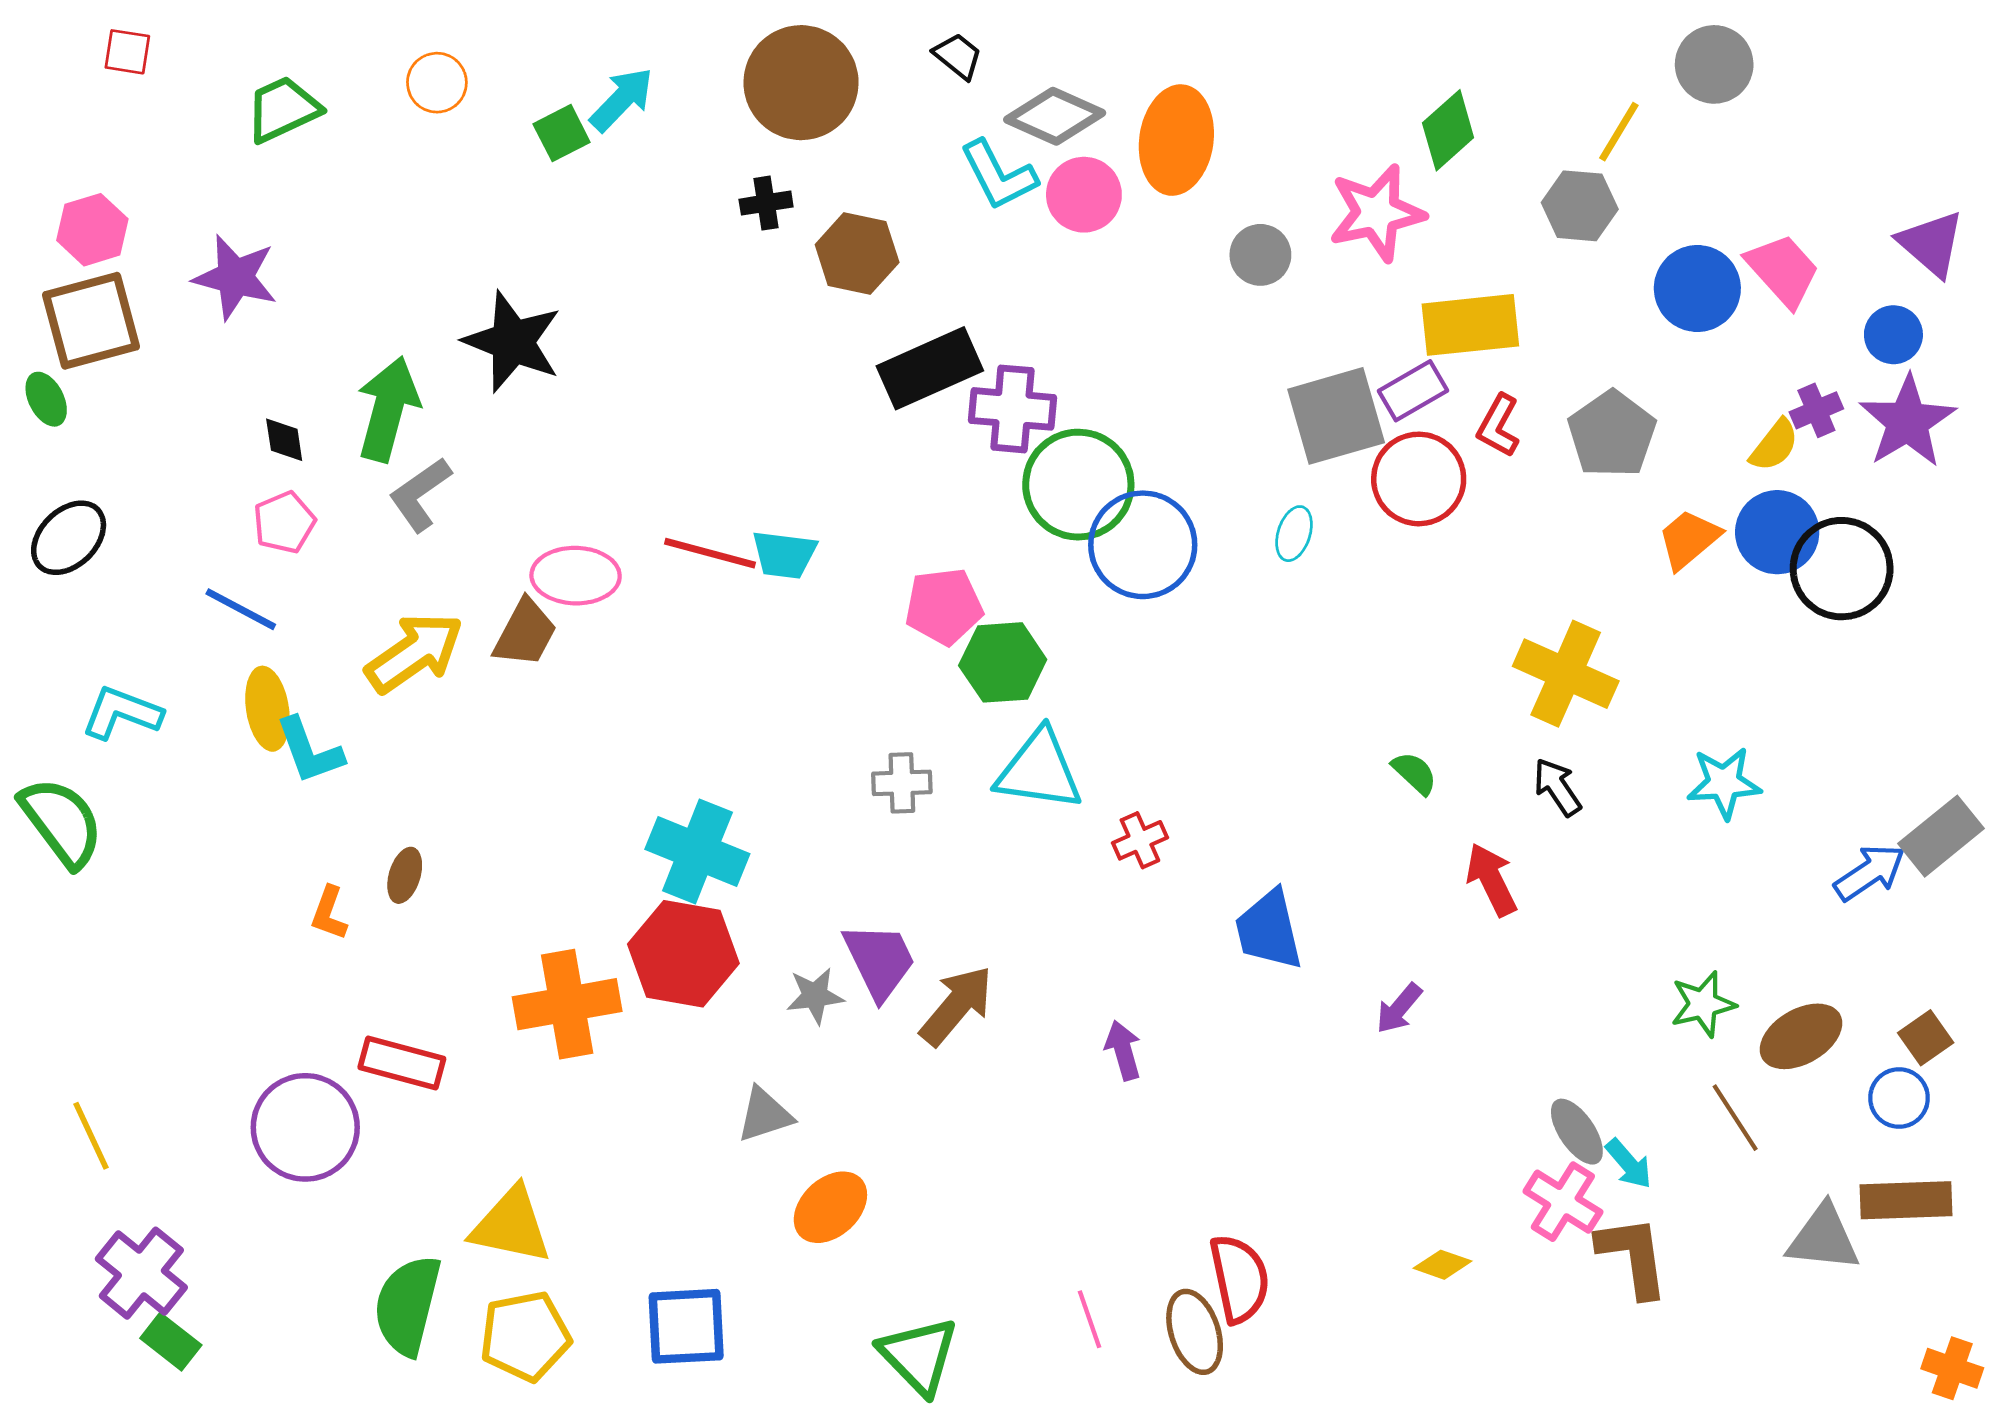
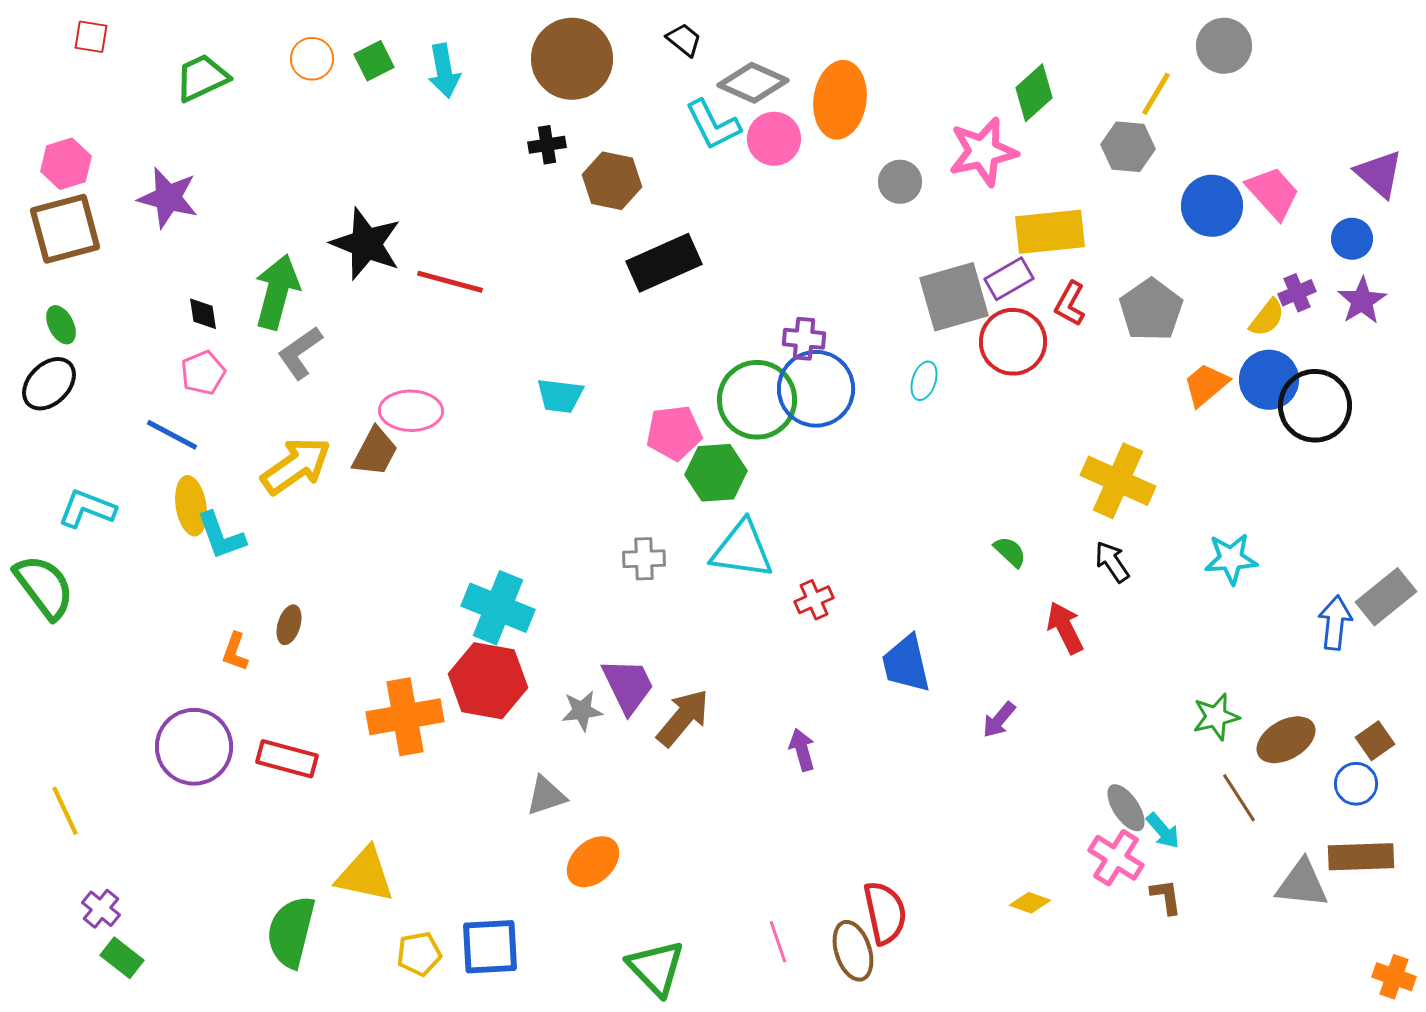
cyan arrow: (622, 99) -> (444, 71), turned 126
green square: (562, 133) -> (374, 61), moved
green ellipse: (46, 399) -> (61, 325), moved
purple cross: (1013, 409) -> (804, 339), moved, size x0.7
purple star: (1907, 422) -> (1362, 301), size x0.7
green circle: (1078, 485) -> (757, 400), moved
red line: (710, 553) -> (450, 282), moved
blue arrow: (1870, 873) -> (1335, 623), turned -50
purple circle: (305, 1127) -> (194, 747), moved
brown L-shape: (1633, 1256) -> (1166, 897), size x0.6
purple cross: (141, 1273) -> (101, 909), size x0.6
yellow pentagon: (525, 1336) -> (419, 954), moved, size x0.7

